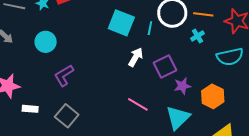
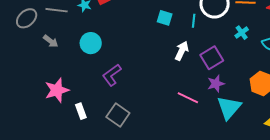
cyan square: (121, 23) -> (165, 18), size x0.6
cyan cross: (197, 36) -> (242, 33), moved
purple star: (182, 86) -> (216, 84), moved
white rectangle: (30, 109) -> (81, 111), turned 70

